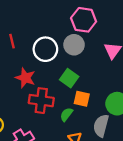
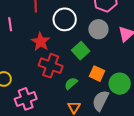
gray circle: (74, 45) -> (98, 29), moved
orange square: (82, 99) -> (97, 74), moved

